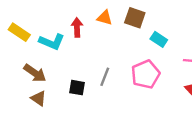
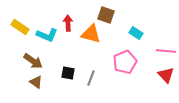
orange triangle: (105, 18) -> (91, 34), moved, size x1.5
brown square: (135, 18) -> (106, 15), moved
gray line: (105, 77) -> (91, 78), moved

